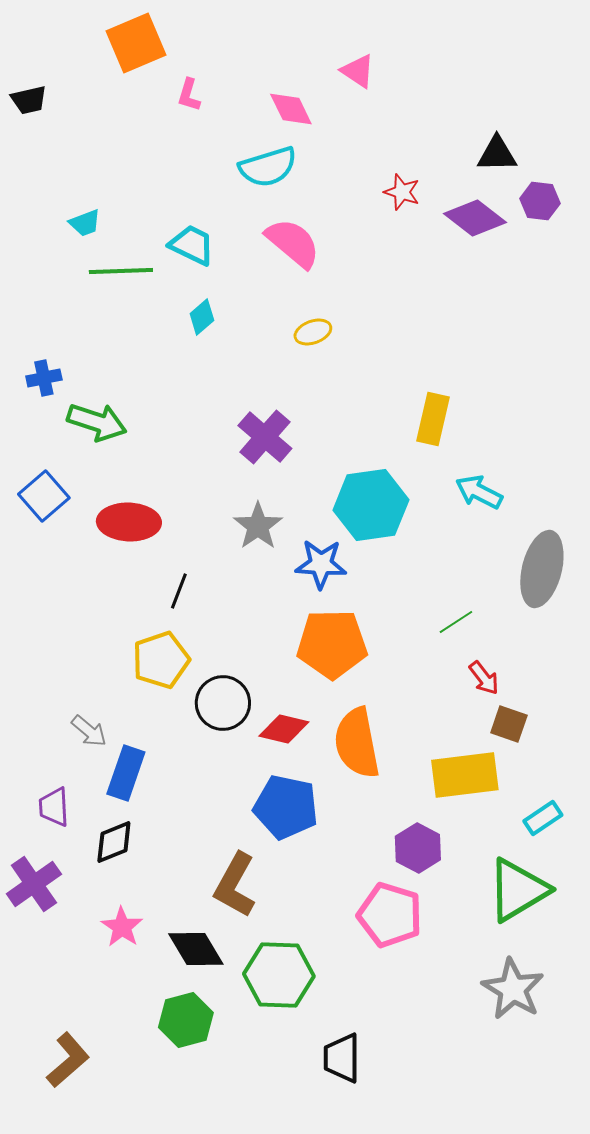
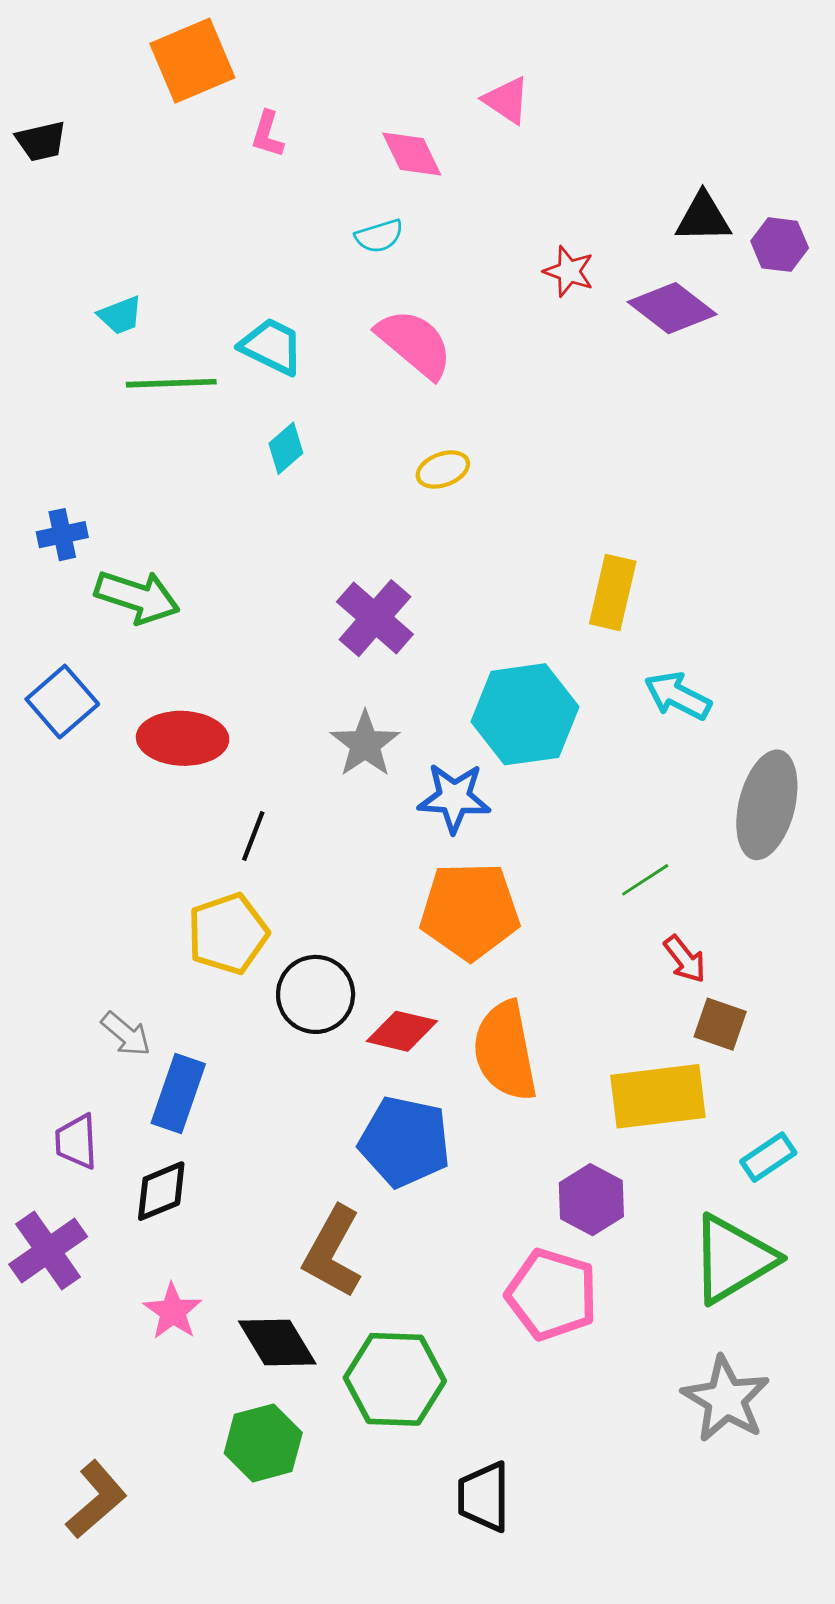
cyan semicircle: (268, 167) -> (379, 236), size x0.6
purple hexagon: (540, 201) -> (780, 245), moved

